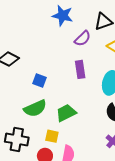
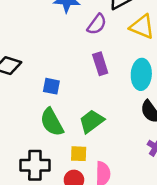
green semicircle: (35, 108) -> (52, 122), turned 95

